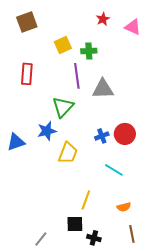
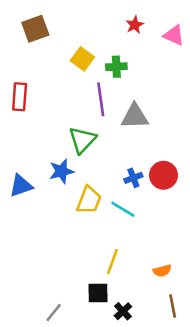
yellow square: (63, 45) -> (82, 59), turned -30
red rectangle: (27, 74) -> (20, 97), moved
cyan line: (114, 170) -> (123, 209), moved
black cross: (94, 238) -> (123, 311), turned 32

